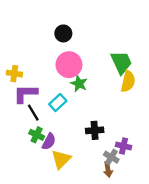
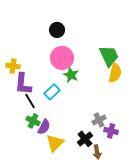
purple L-shape: (25, 94) -> (23, 84), turned -85
black cross: (95, 130) -> (85, 139), moved, turned -35
gray cross: (111, 157) -> (99, 120), moved, turned 32

